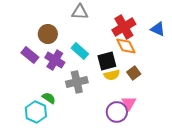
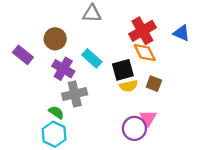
purple rectangle: (30, 55) -> (23, 55), moved
brown square: (134, 73) -> (154, 84), turned -32
gray cross: (77, 82) -> (75, 94), moved
cyan hexagon: (36, 112) -> (54, 134), moved

